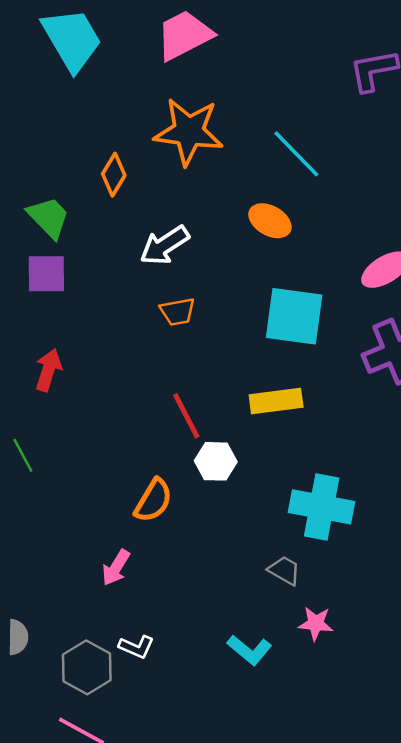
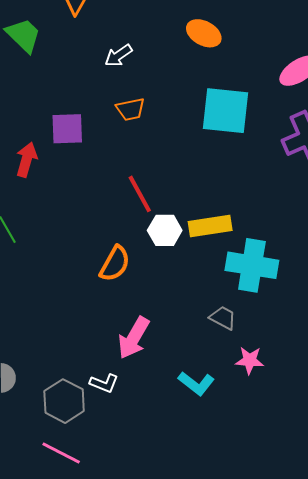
white arrow: (165, 245) -> (118, 56), size x0.7
purple square: (46, 274) -> (67, 129), moved
yellow rectangle: (276, 401) -> (210, 226), moved
pink arrow: (116, 568) -> (134, 338), moved, size x1.4

